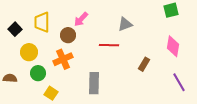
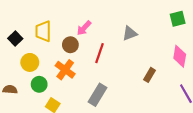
red line: (109, 45) -> (100, 53), moved, turned -72
orange cross: (63, 59) -> (65, 70), turned -30
gray rectangle: (94, 83) -> (97, 95), turned 30

